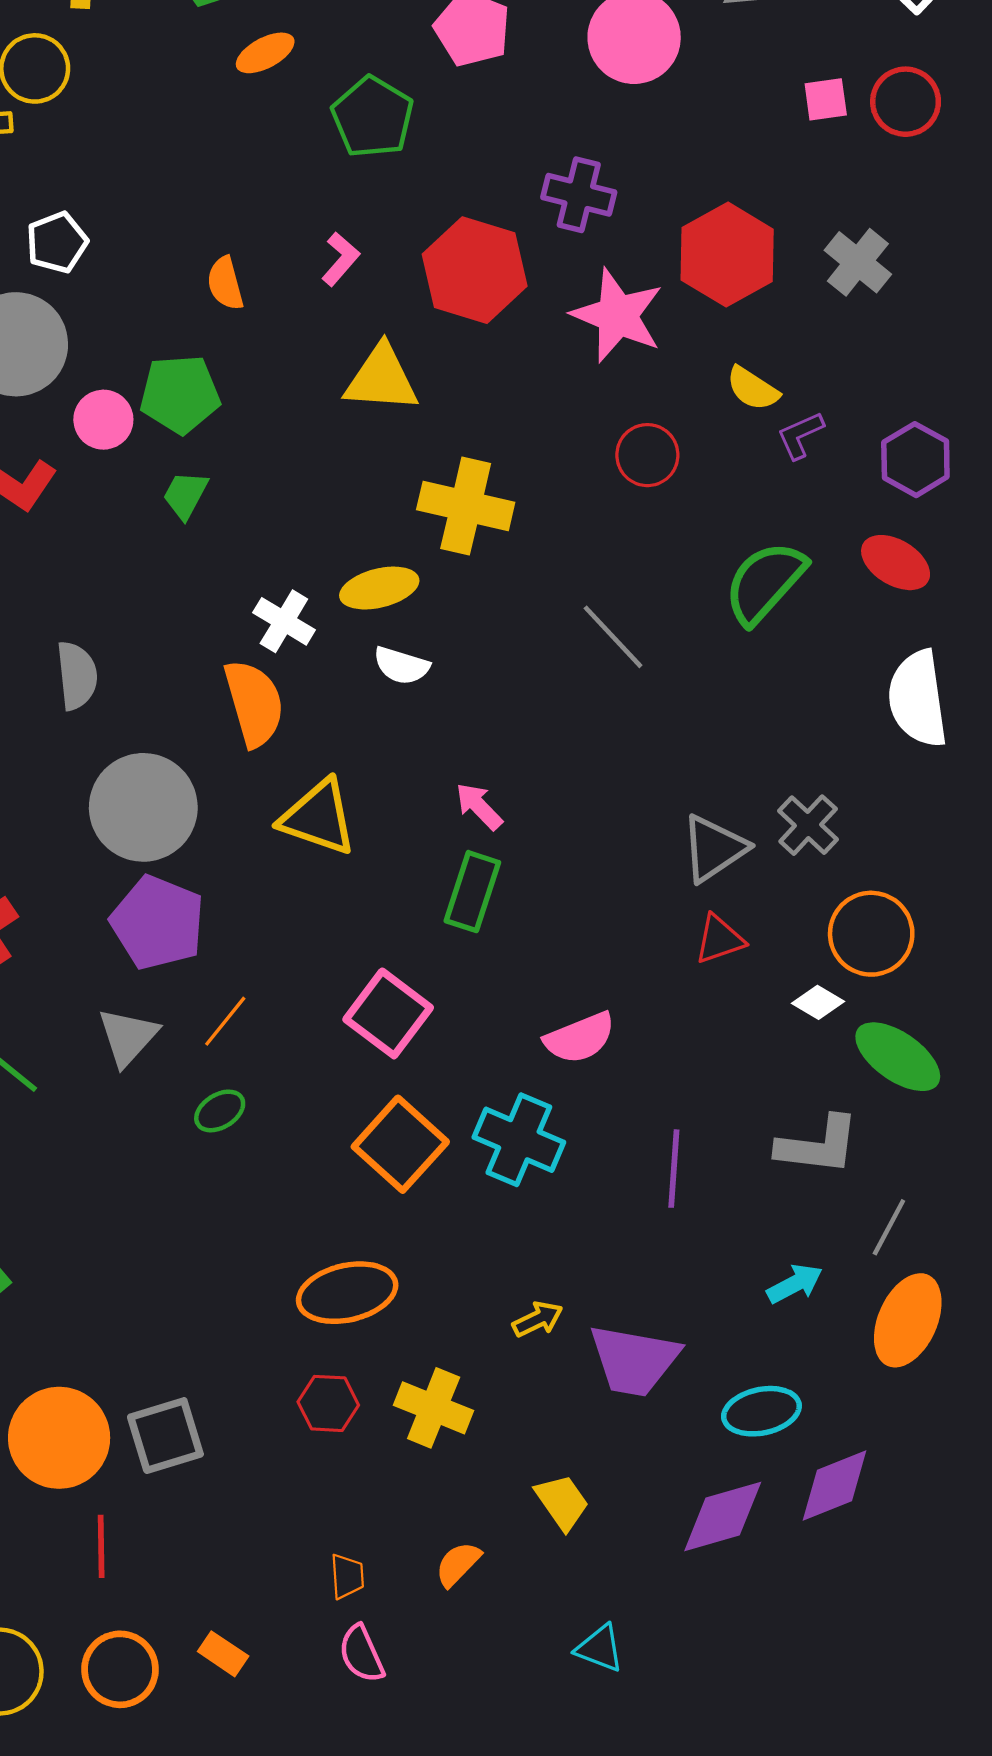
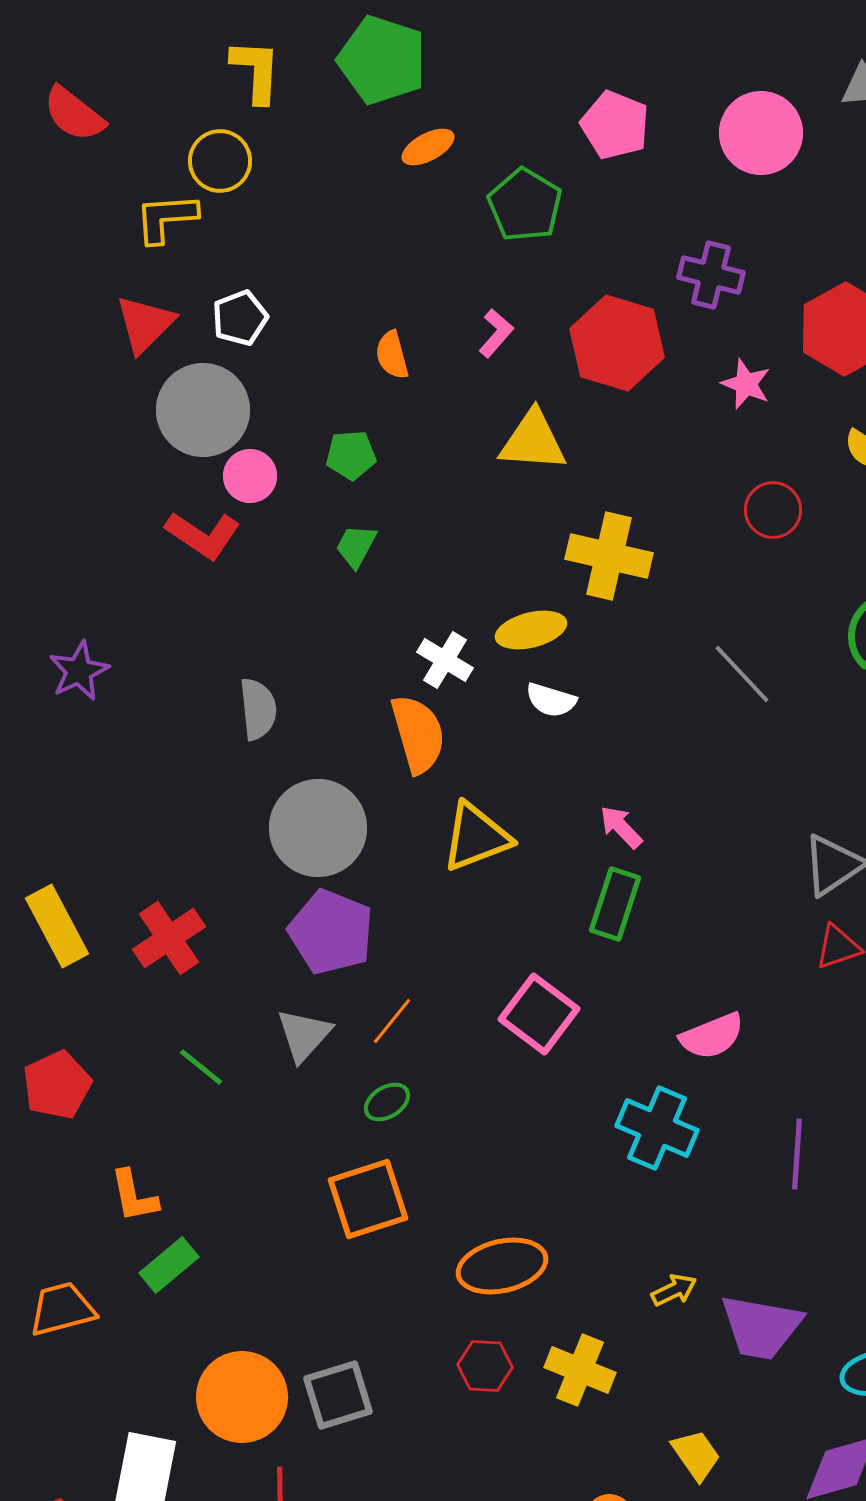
pink star: (617, 315) -> (746, 384), size x0.6
green pentagon: (180, 394) -> (351, 455), size x0.7
pink circle: (103, 420) -> (250, 476), moved
yellow triangle: (318, 817) -> (476, 837), turned -40
orange square: (400, 1144) -> (368, 1199), moved, turned 30

